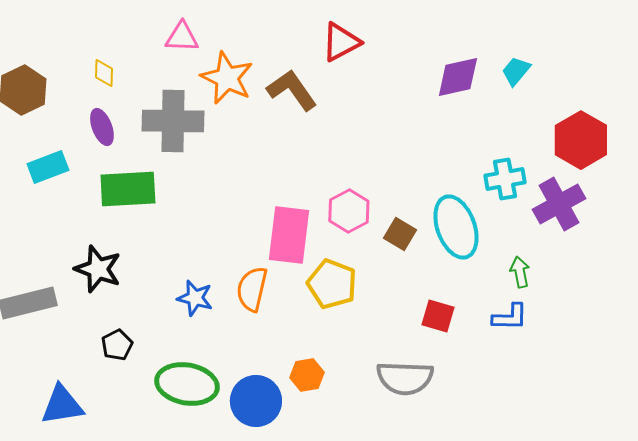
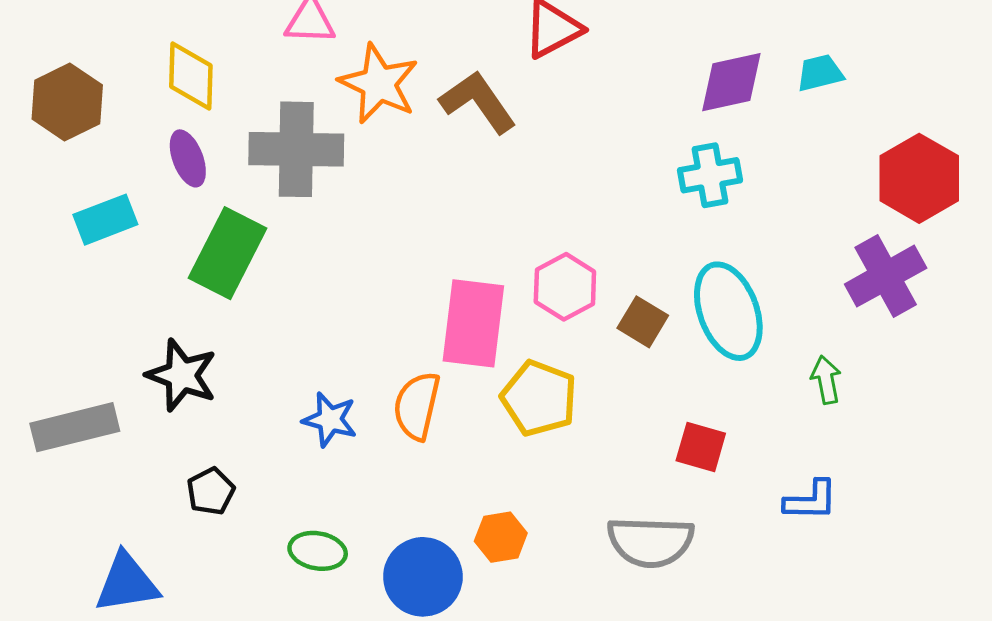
cyan trapezoid: (516, 71) -> (820, 73), turned 36
yellow diamond: (104, 73) -> (191, 76), size x1.6
cyan cross: (505, 179) -> (710, 175), moved
green rectangle: (128, 189) -> (228, 253), turned -60
blue L-shape: (510, 317) -> (811, 500), moved
green ellipse: (187, 384) -> (318, 551), size x0.6

